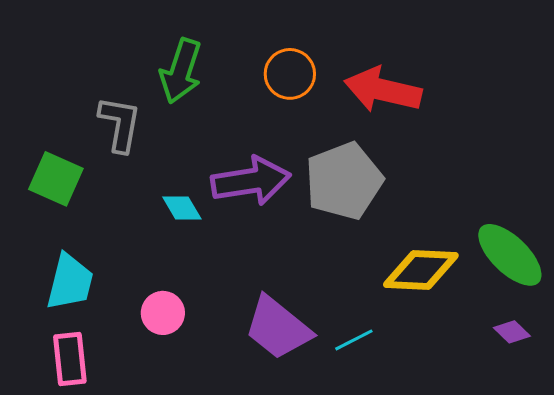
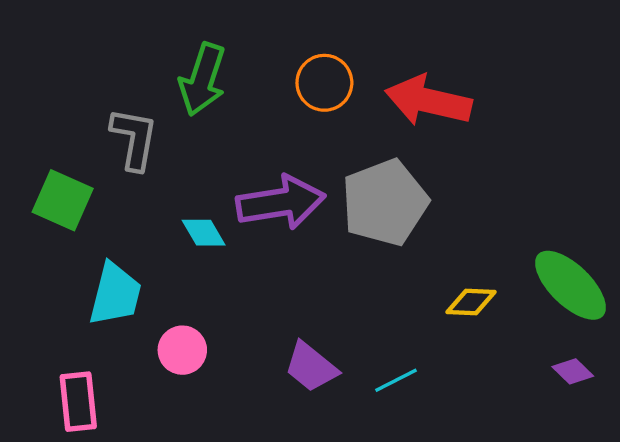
yellow diamond: (421, 270) -> (471, 302), size x0.6
cyan trapezoid: (70, 282) -> (115, 294), moved
purple trapezoid: (278, 328) -> (311, 367), size x0.7

